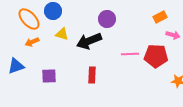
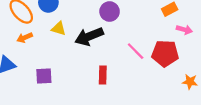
pink line: (130, 54) -> (136, 51), turned 48
red rectangle: (92, 75) -> (103, 75), moved

